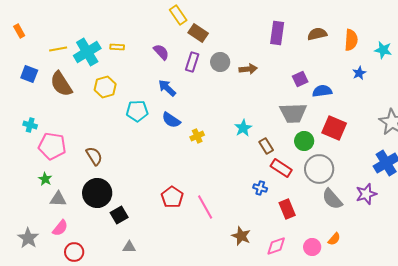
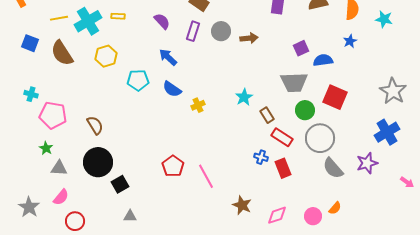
blue star: (359, 73) -> (350, 41), moved
red rectangle: (287, 209) -> (283, 168), moved

